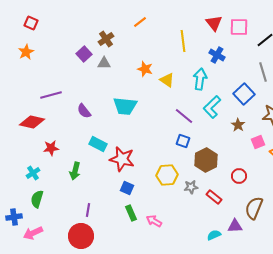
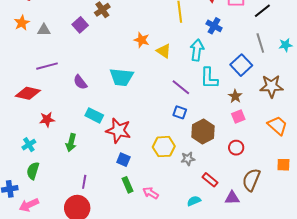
gray triangle: (104, 63) -> (44, 30), moved
cyan L-shape: (212, 107) -> (209, 78), turned -45
pink square: (258, 142) -> (238, 116), moved
red rectangle: (214, 197) -> (210, 180), moved
cyan semicircle: (214, 235) -> (194, 201), moved

